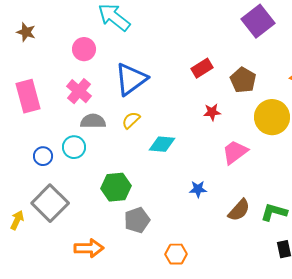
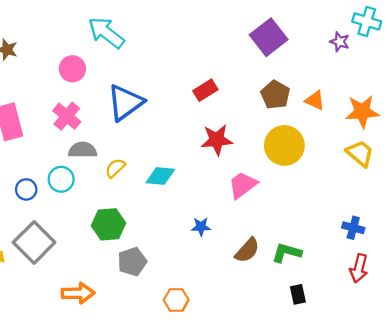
brown pentagon: (243, 80) -> (275, 95), moved
red star: (212, 112) -> (217, 140), size x1.6
yellow semicircle: (131, 120) -> (115, 168), moved

